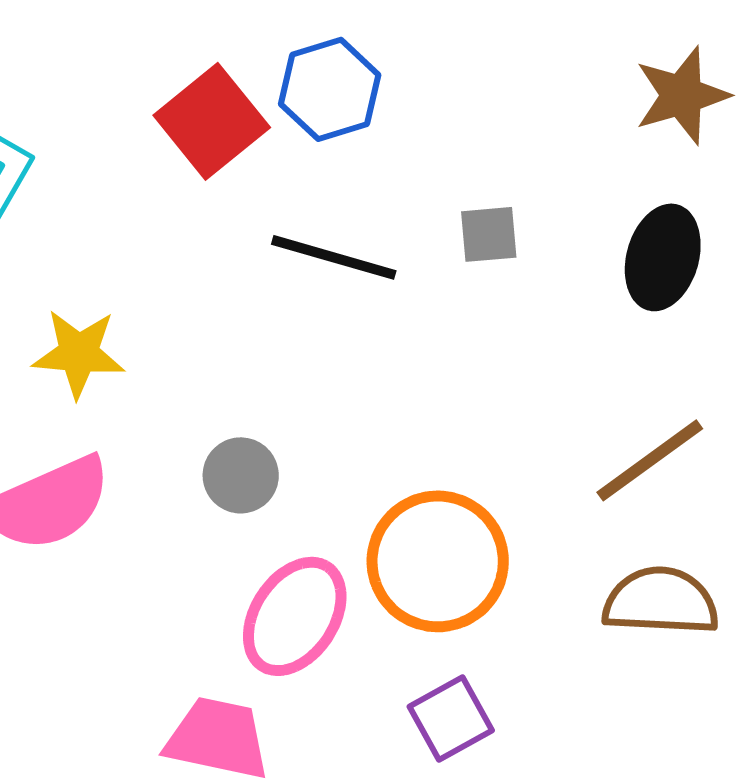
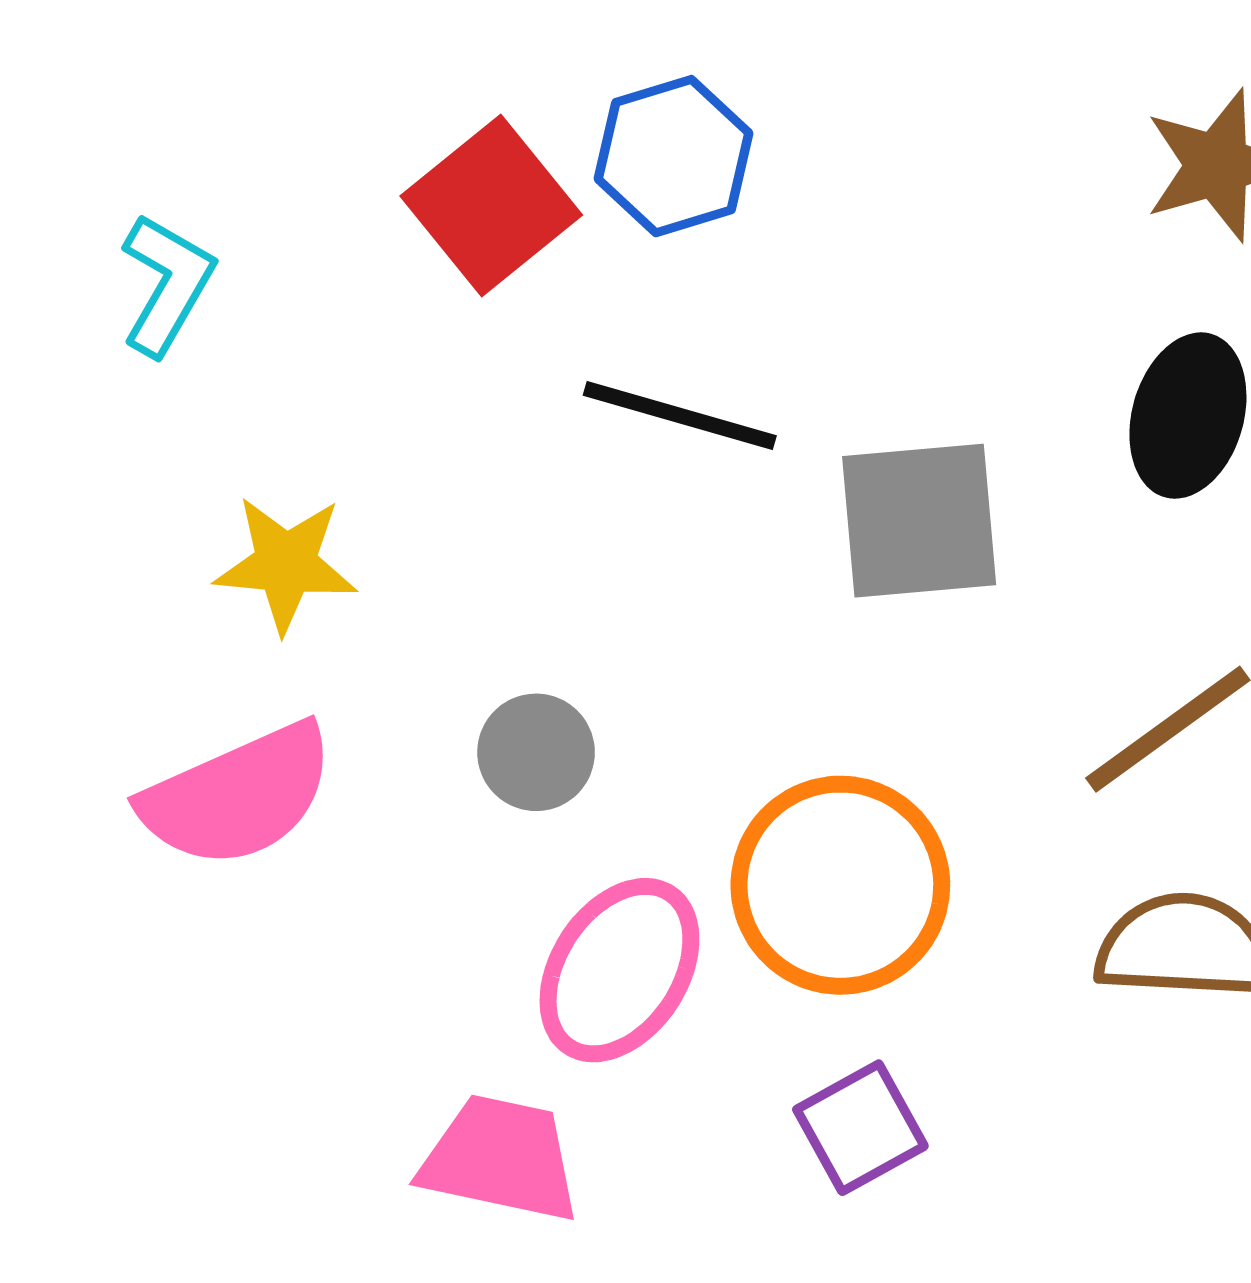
gray square: (489, 234) -> (919, 521), moved, size x1.8

